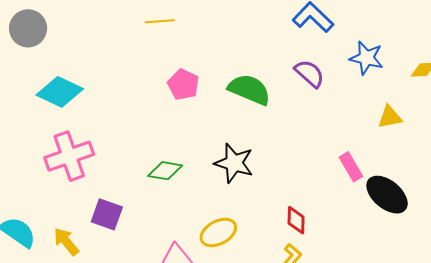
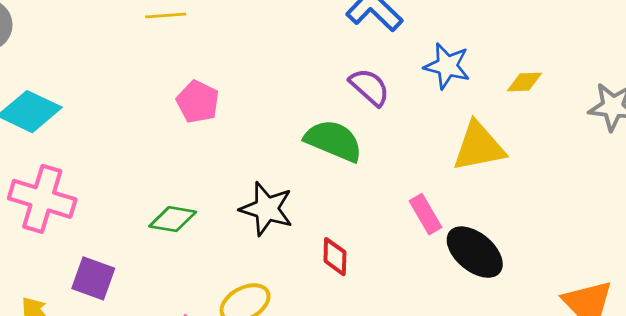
green semicircle: (249, 90) -> (334, 141), moved
yellow triangle: (390, 117) -> (479, 147), size x1.6
pink cross: (69, 156) -> (42, 199), turned 36
red diamond: (296, 220) -> (335, 257), moved

